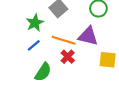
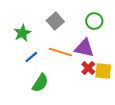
green star: (35, 23) -> (22, 33), moved
red cross: (68, 57) -> (88, 68), moved

